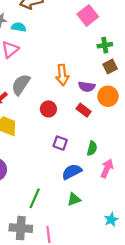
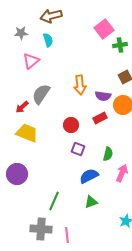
cyan semicircle: (19, 27) -> (48, 40), moved, turned 64
green cross: (105, 45) -> (120, 45), moved
red circle: (48, 109) -> (71, 125), moved
red rectangle: (84, 110) -> (100, 118), turned -64

